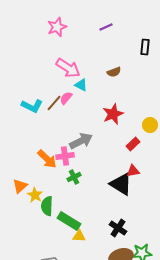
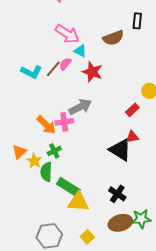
black rectangle: (145, 47) -> (137, 21), moved
brown semicircle: (114, 72) -> (113, 38), size x1.5
red star: (113, 114) -> (92, 72), moved, turned -30
green cross: (74, 177) -> (54, 151), moved
yellow triangle: (79, 236) -> (78, 202), size x1.6

